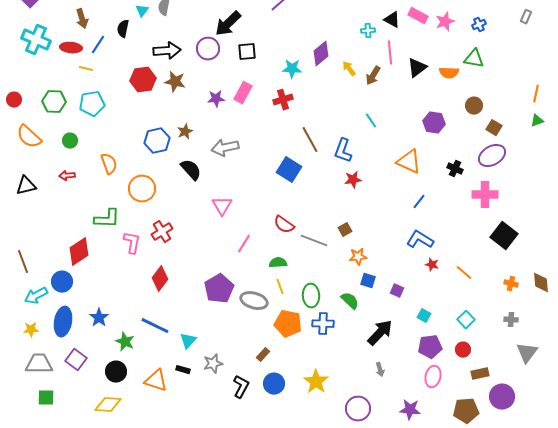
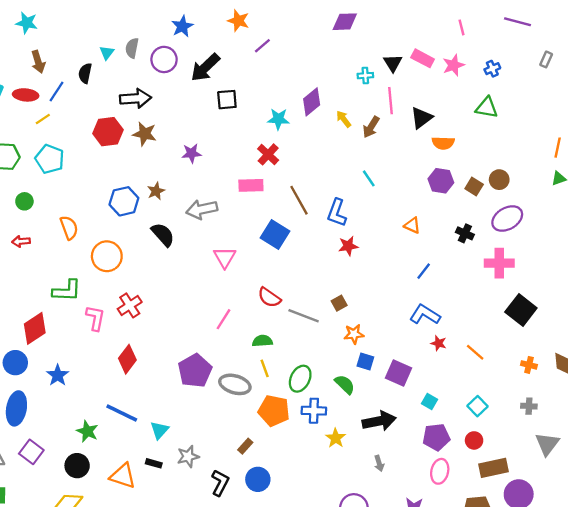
black triangle: (392, 20) -> (393, 63), turned 30
purple circle: (208, 49) -> (164, 59), moved
yellow line: (86, 69) -> (43, 119), turned -48
orange semicircle: (449, 73) -> (443, 143), moved
pink rectangle: (243, 93) -> (251, 185), moved, turned 60
red cross: (283, 100) -> (268, 154), turned -30
cyan pentagon: (92, 104) -> (50, 159), turned 30
brown circle: (474, 106) -> (499, 180), moved
brown square: (494, 128) -> (474, 186), moved
orange triangle: (409, 162) -> (412, 225), size x0.6
pink triangle: (222, 206) -> (225, 257), moved
purple square: (397, 291) -> (399, 373), size x1.6
green ellipse: (311, 296) -> (300, 379), turned 30
blue star: (99, 318) -> (58, 375), moved
black arrow: (380, 333) -> (379, 421), turned 36
brown rectangle: (480, 374) -> (493, 468), size x1.4
yellow star: (316, 382) -> (336, 438), moved, size x0.7

